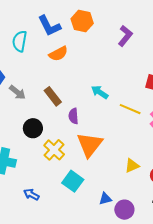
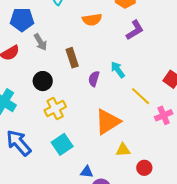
purple L-shape: (125, 36) -> (135, 30), moved
purple semicircle: (73, 116) -> (94, 79), moved
orange triangle: (90, 145) -> (108, 122), moved
blue arrow: (31, 195) -> (19, 143), size x1.8

